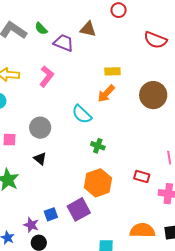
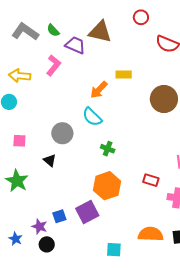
red circle: (119, 10) -> (141, 17), moved
brown triangle: (88, 29) -> (100, 32), size x1.4
pink L-shape: (47, 76) -> (54, 65), moved
orange arrow: (106, 94) -> (99, 90), moved
gray circle: (40, 128) -> (62, 133), moved

